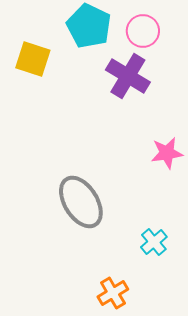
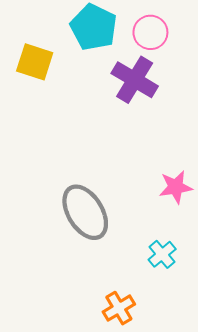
pink star: (167, 153) -> (176, 187), moved

